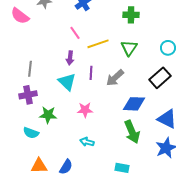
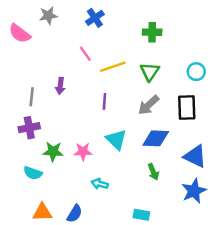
purple arrow: (70, 58) -> (60, 86), moved
gray arrow: (115, 78) -> (149, 105), moved
black rectangle: (160, 78) -> (187, 107), turned -50
cyan triangle: (67, 82) -> (116, 140), moved
pink star: (85, 110) -> (83, 152), moved
green arrow: (132, 132) -> (153, 172), size x0.6

